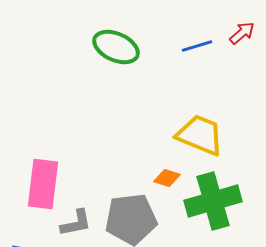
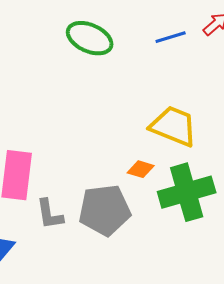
gray L-shape: (76, 223) -> (50, 214), turned 92

